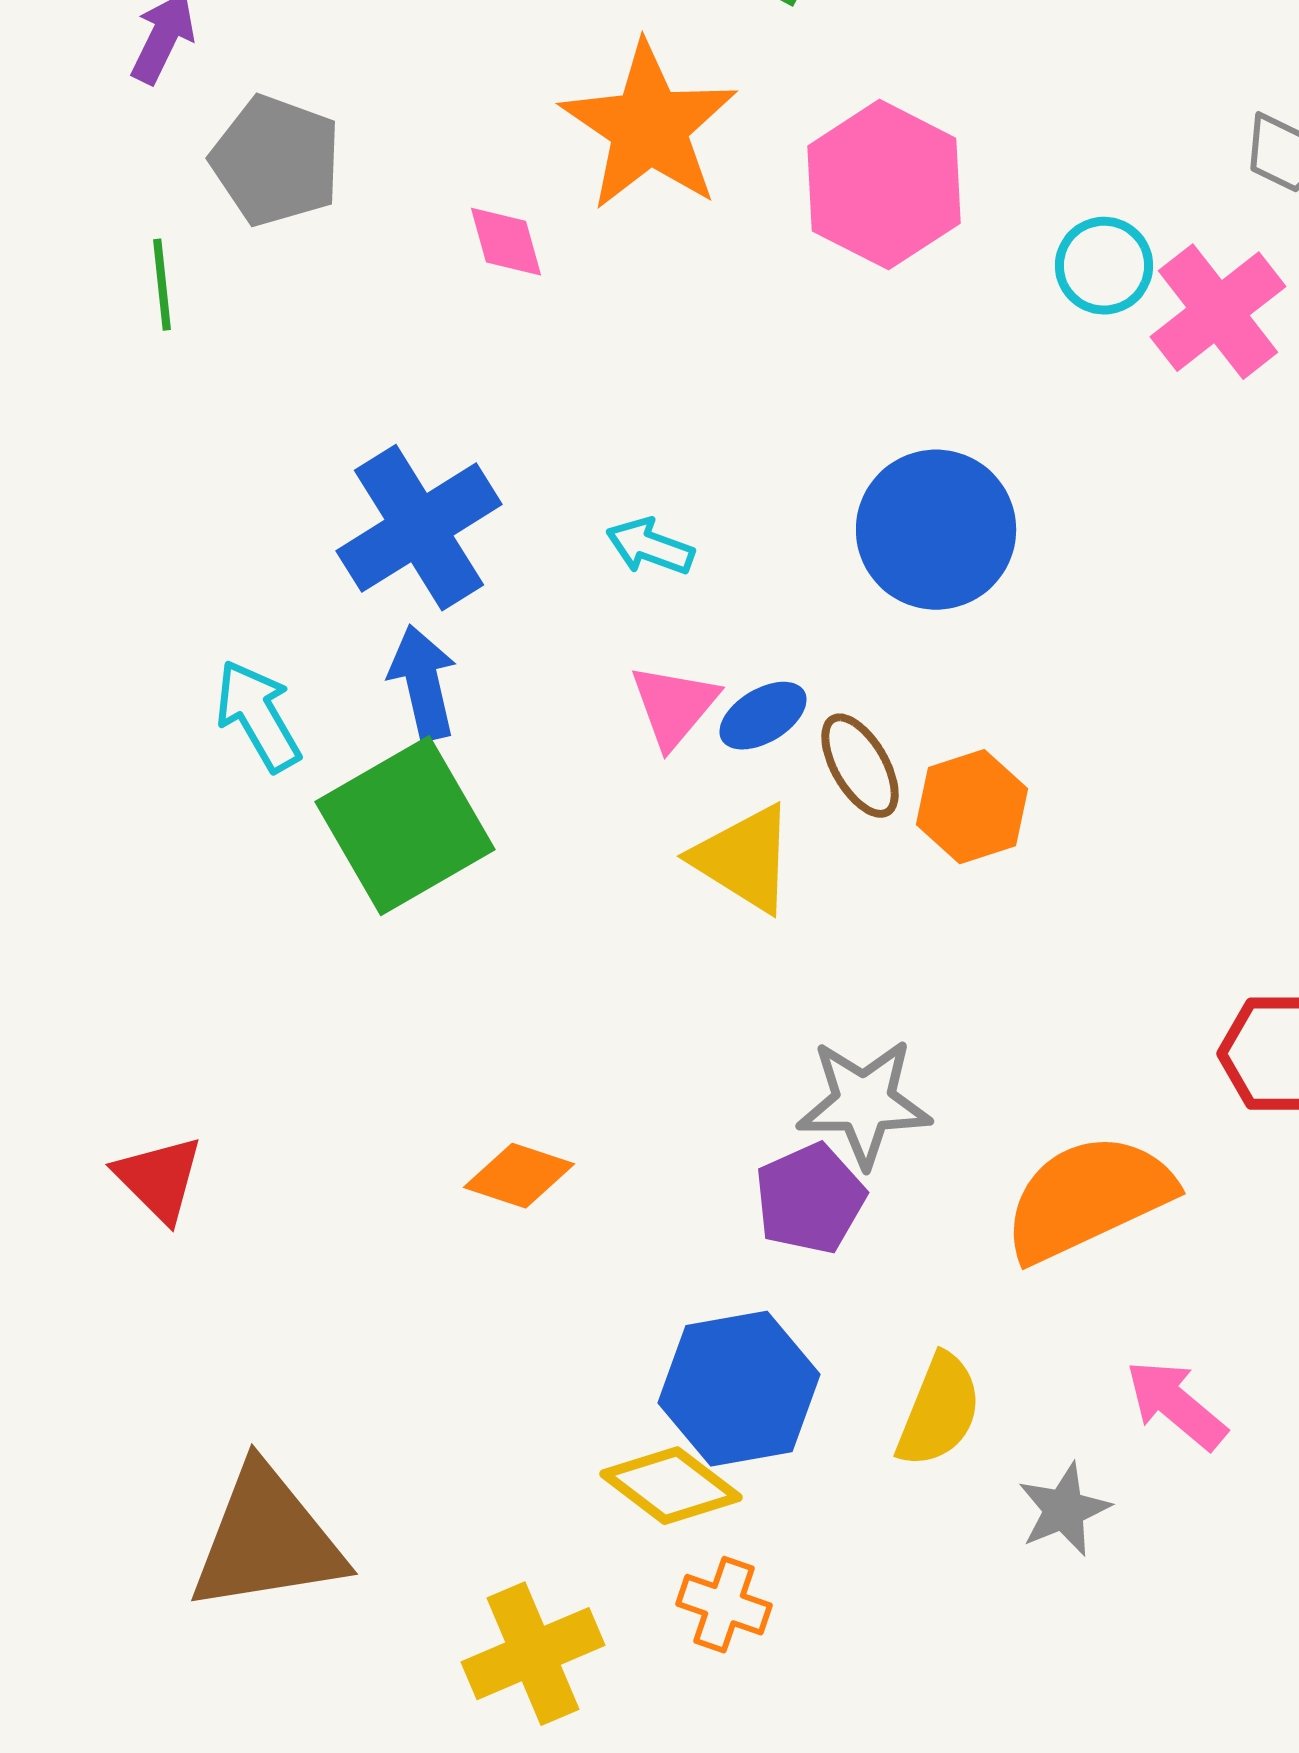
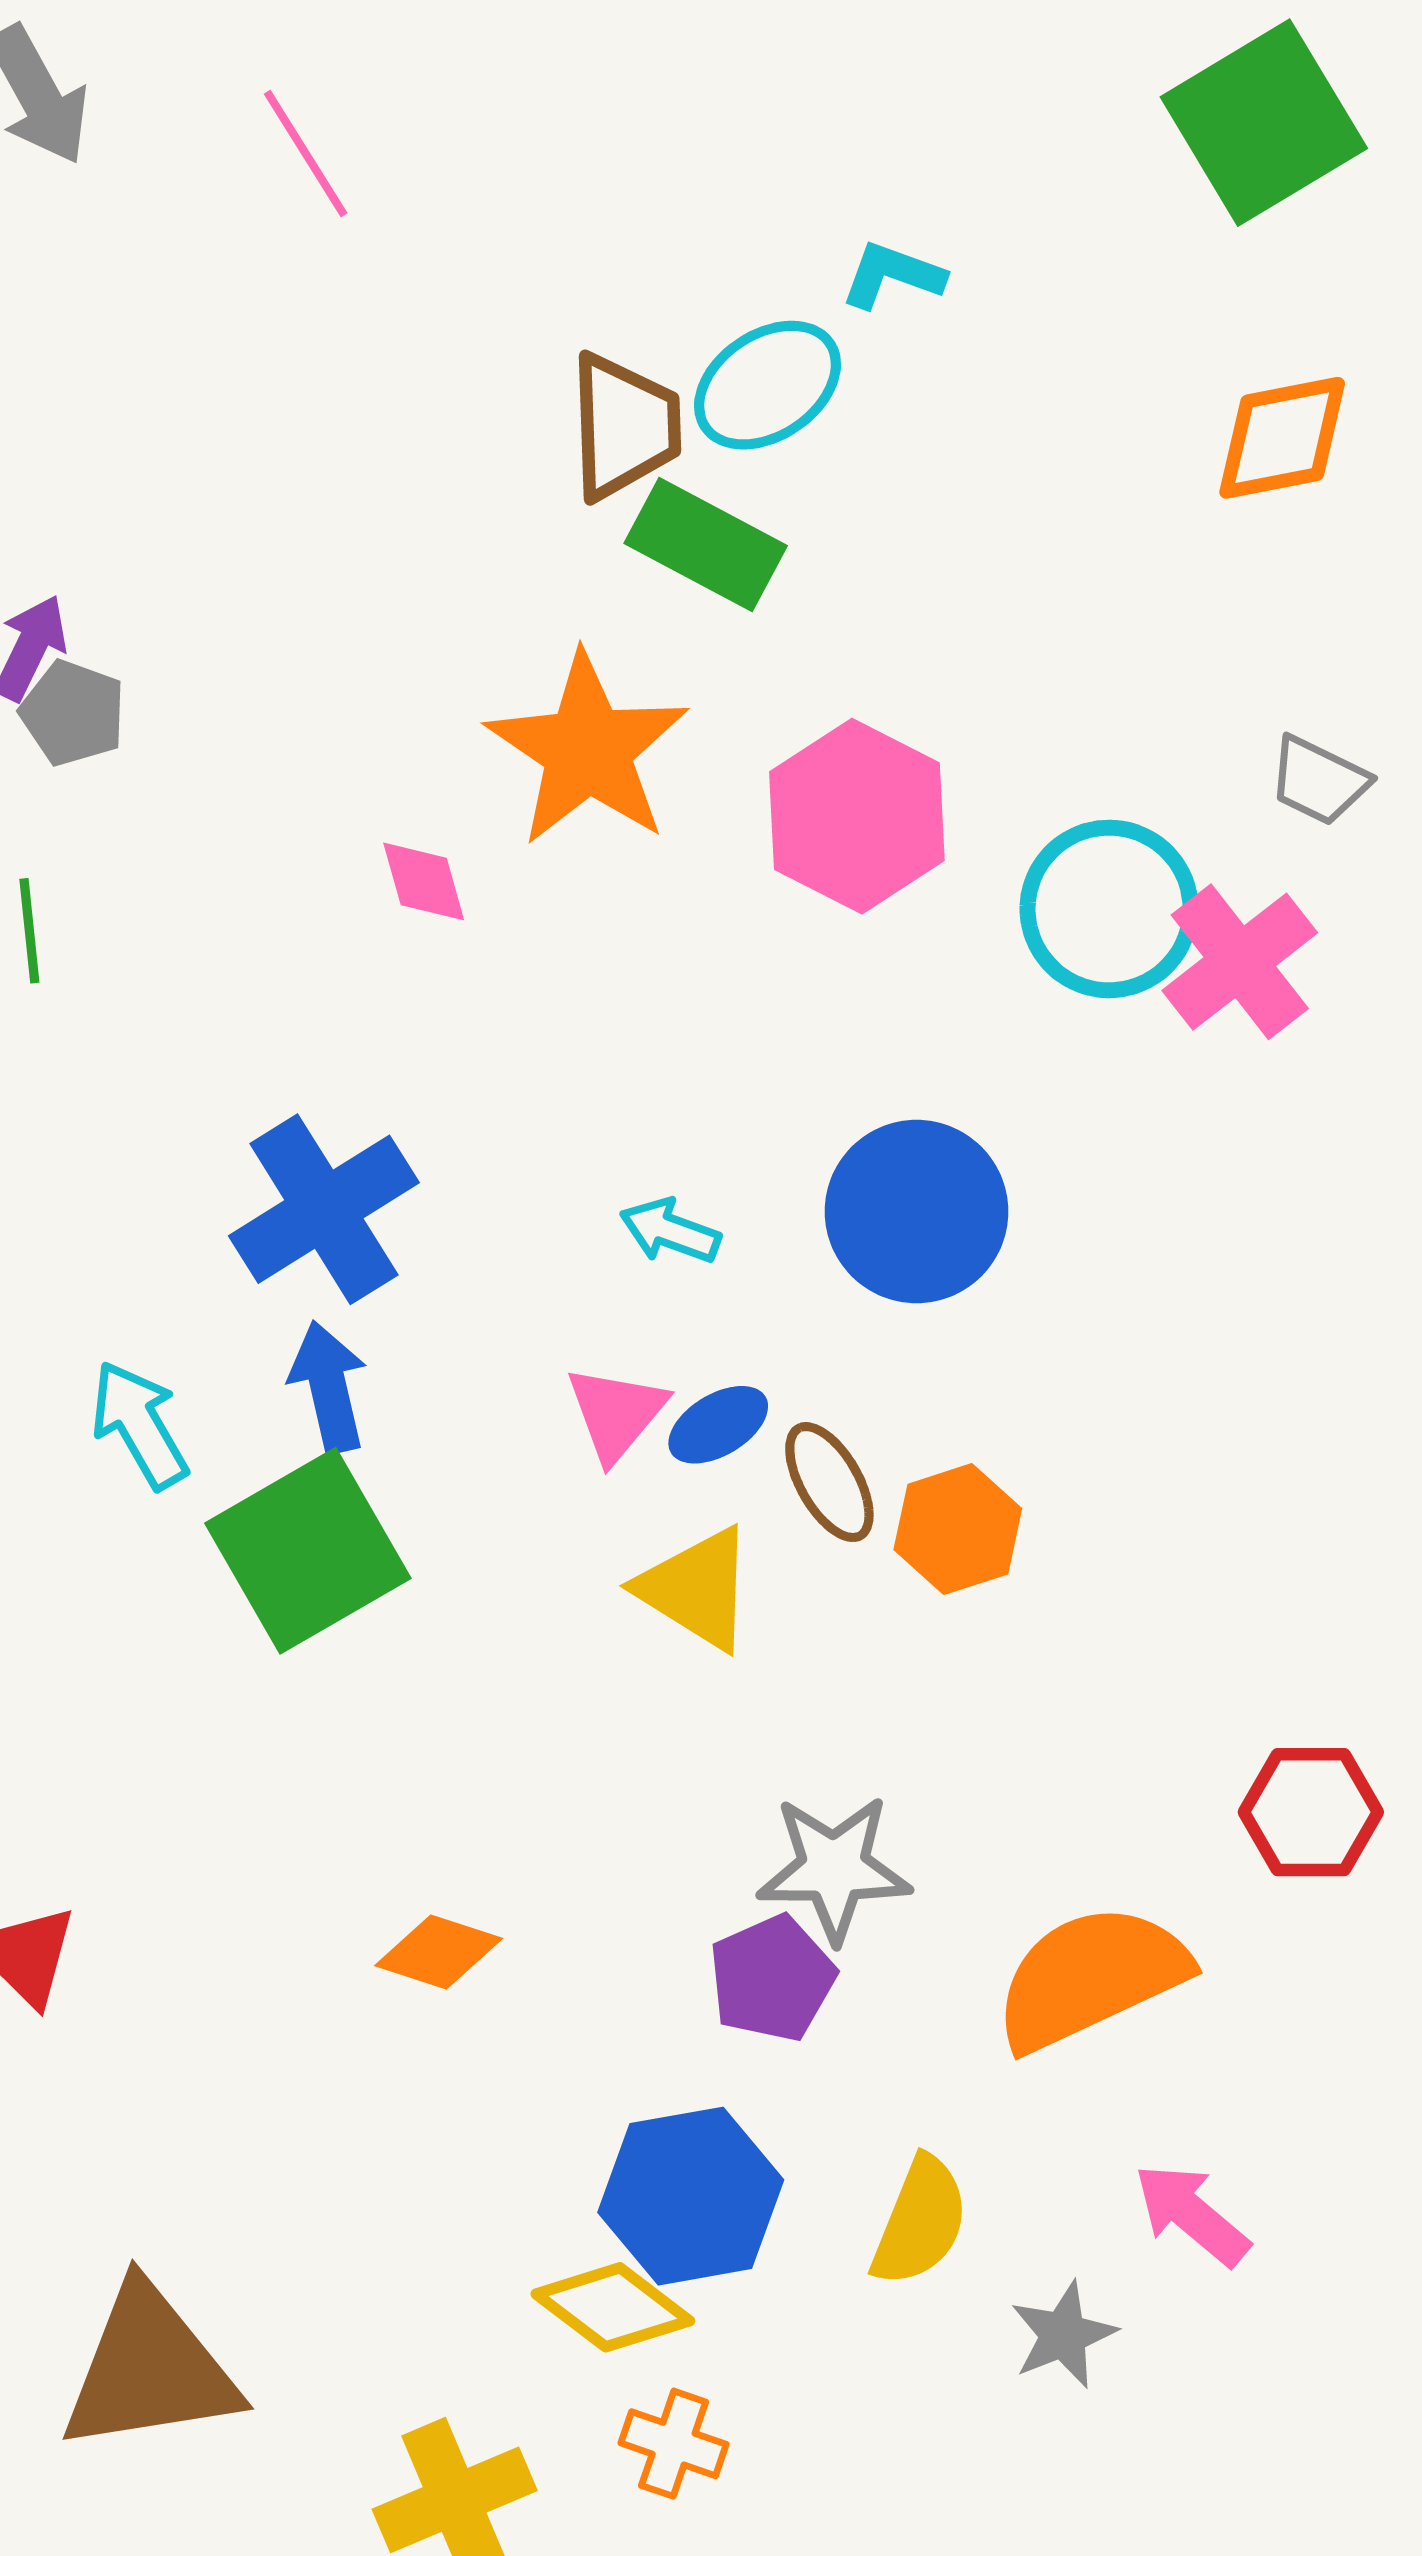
gray pentagon: (276, 161) -> (73, 713), moved, size x0.7
cyan circle: (1104, 266) -> (1109, 909), size x1.6
cyan arrow: (650, 547) -> (670, 1231), moved

